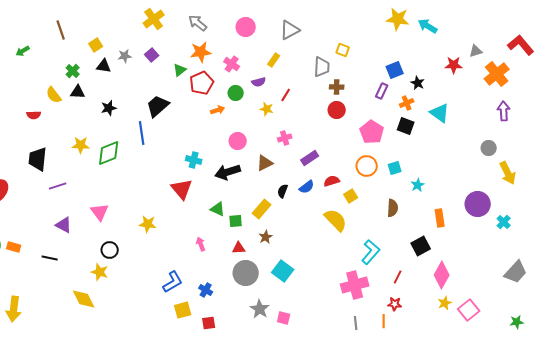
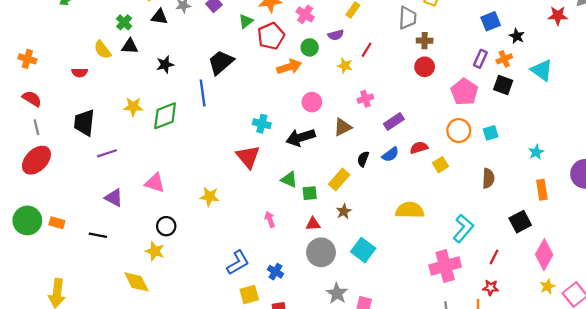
purple rectangle: (382, 91) -> (480, 59), moved
orange arrow: (218, 110) -> (289, 67), size x1.5
cyan star: (418, 185) -> (536, 152), moved
pink triangle: (100, 212) -> (155, 183), turned -36
yellow semicircle: (336, 220) -> (410, 210), moved, turned -45

